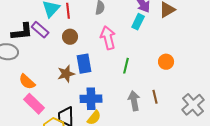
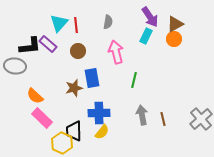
orange circle: (166, 62) -> (174, 39), moved
brown line: (155, 97) -> (163, 119), moved

